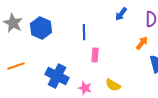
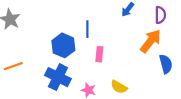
blue hexagon: (41, 28) -> (63, 45), moved
orange arrow: (142, 43) -> (151, 41), size x1.6

